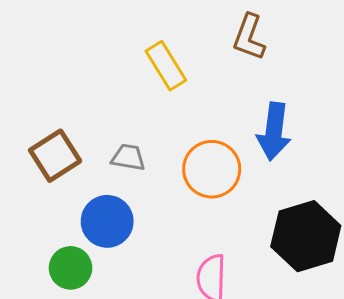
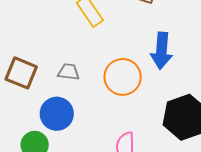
brown square: (55, 156) -> (21, 73), turned -32

